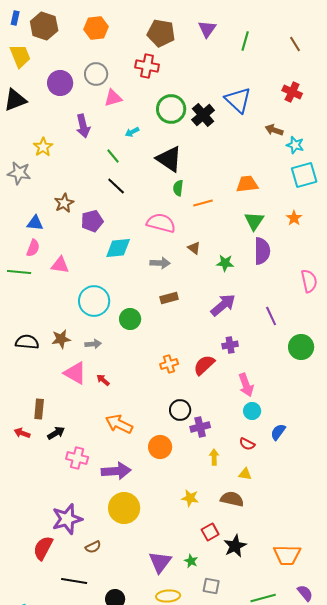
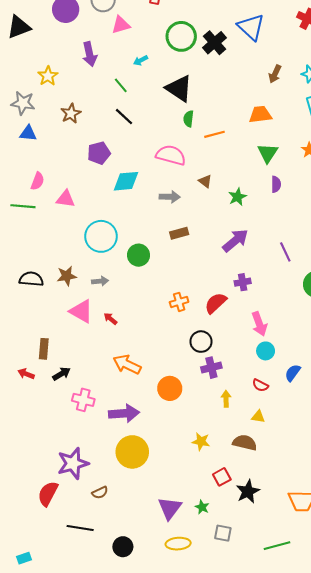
brown arrow: (274, 130) -> (275, 74), moved, turned -84
brown star: (64, 203) -> (71, 113), moved
blue triangle: (35, 223) -> (28, 133), moved
purple semicircle: (262, 251) -> (276, 184), size x0.6
green star: (225, 263) -> (237, 197), turned -30
black circle: (180, 410) -> (201, 342), moved

